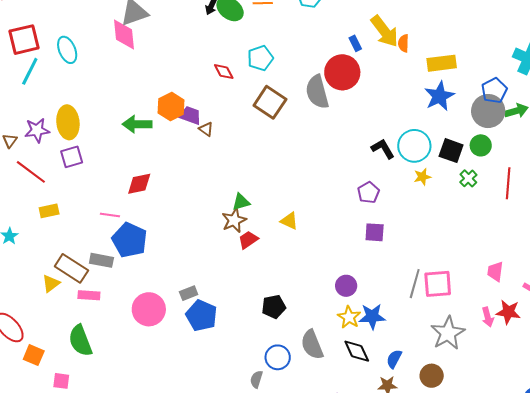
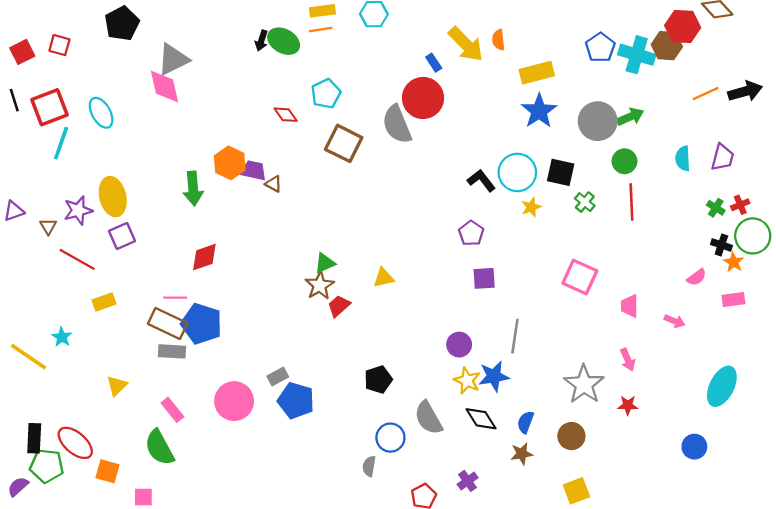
orange semicircle: (403, 43) -> (498, 40), moved
blue pentagon: (494, 91) -> (600, 47), moved
green arrow: (137, 124) -> (193, 188), turned -88
green circle: (481, 145) -> (624, 161), moved
yellow triangle: (289, 221) -> (384, 278), turned -30
brown rectangle: (71, 268) -> (168, 324), moved
gray line: (415, 284) -> (515, 336), moved
pink square: (438, 284) -> (580, 277), moved, turned 36
pink rectangle: (89, 295) -> (172, 410), moved, turned 55
red star: (508, 312) -> (628, 405), moved, size x0.7

